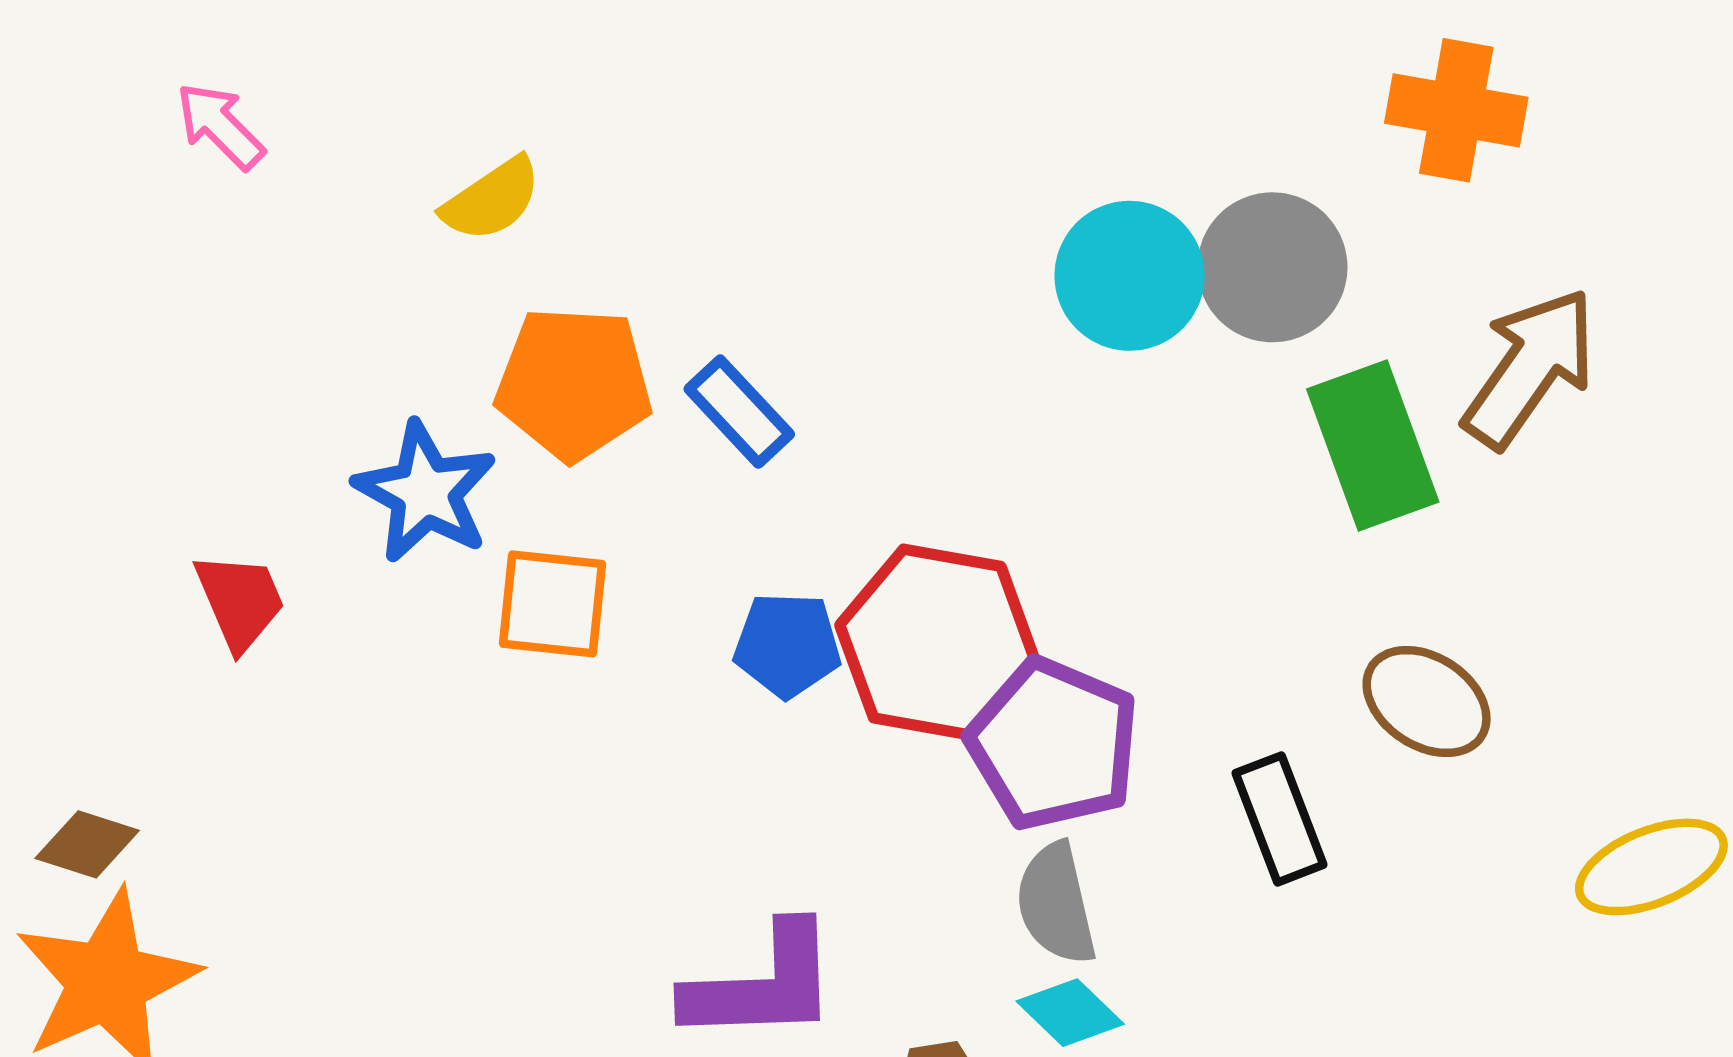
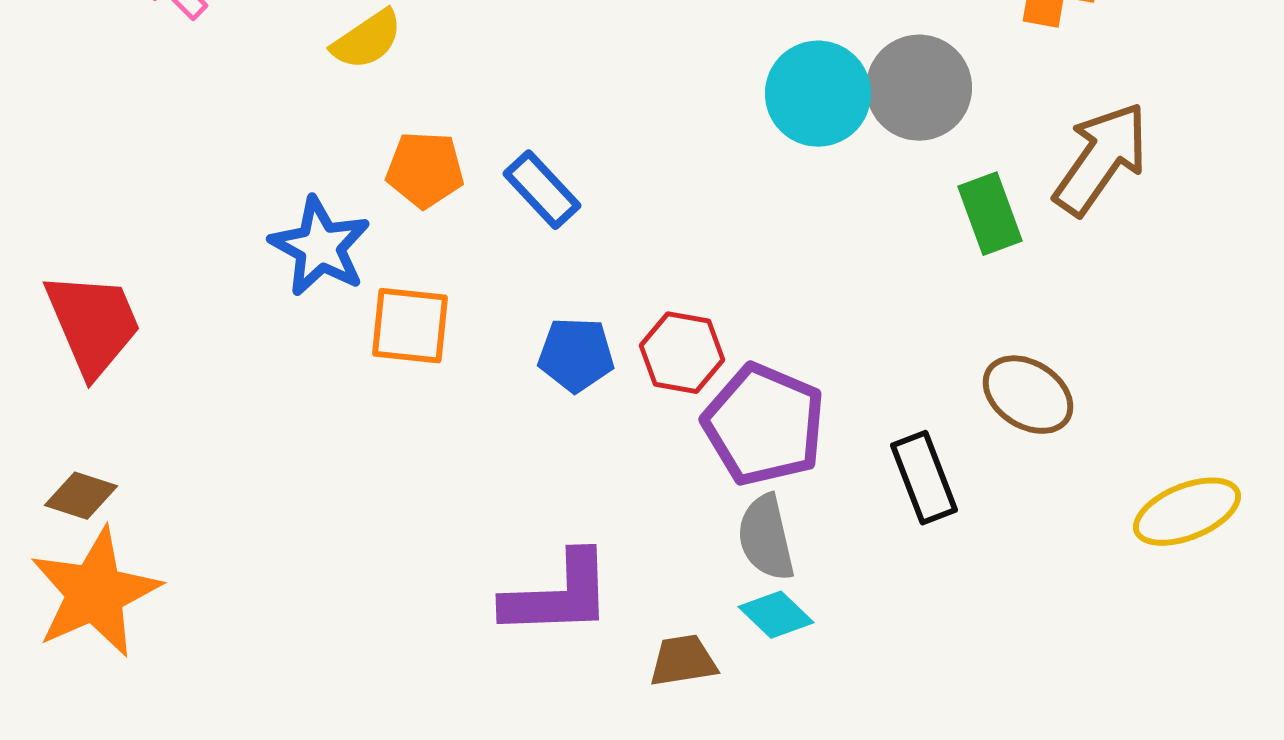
orange pentagon: (574, 383) -> (425, 170), size x0.7
green rectangle: (1373, 446) -> (990, 214), size x0.7
red trapezoid: (240, 601) -> (93, 324), moved, size x1.5
red hexagon: (937, 642) -> (682, 353), size x0.6

